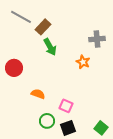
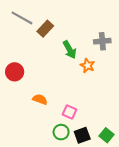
green arrow: (50, 47) -> (70, 50), moved
green circle: (47, 121) -> (61, 132), moved
black square: (68, 128) -> (82, 135), moved

